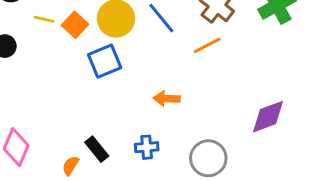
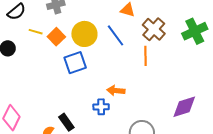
orange line: (207, 45) -> (146, 56), turned -66
blue cross: (147, 147) -> (101, 107), moved

